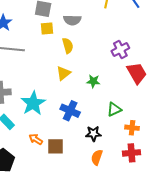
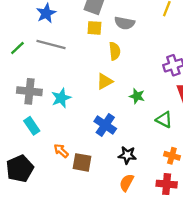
cyan star: (33, 103) -> (61, 98), moved, size x0.7
green triangle: (114, 109) -> (164, 120), moved, turned 42

